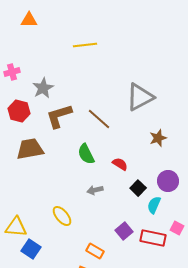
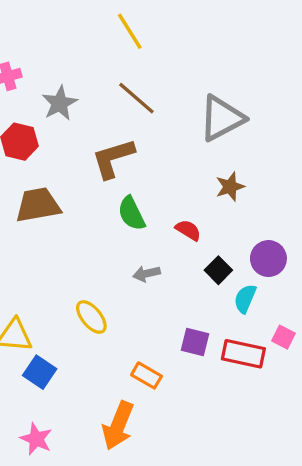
yellow line: (85, 45) -> (130, 31), turned 65
brown L-shape: (59, 116) -> (113, 158), moved
brown line: (99, 119) -> (136, 98), moved
brown star: (158, 138) -> (230, 187), moved
purple square: (124, 231) -> (195, 342), turned -36

